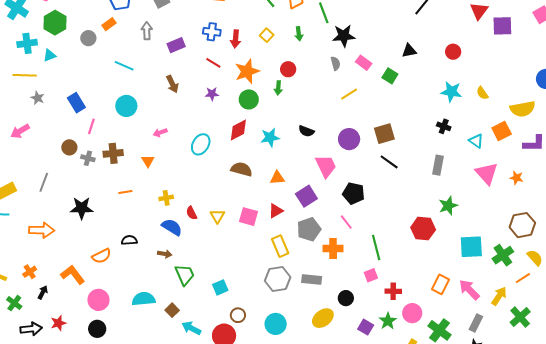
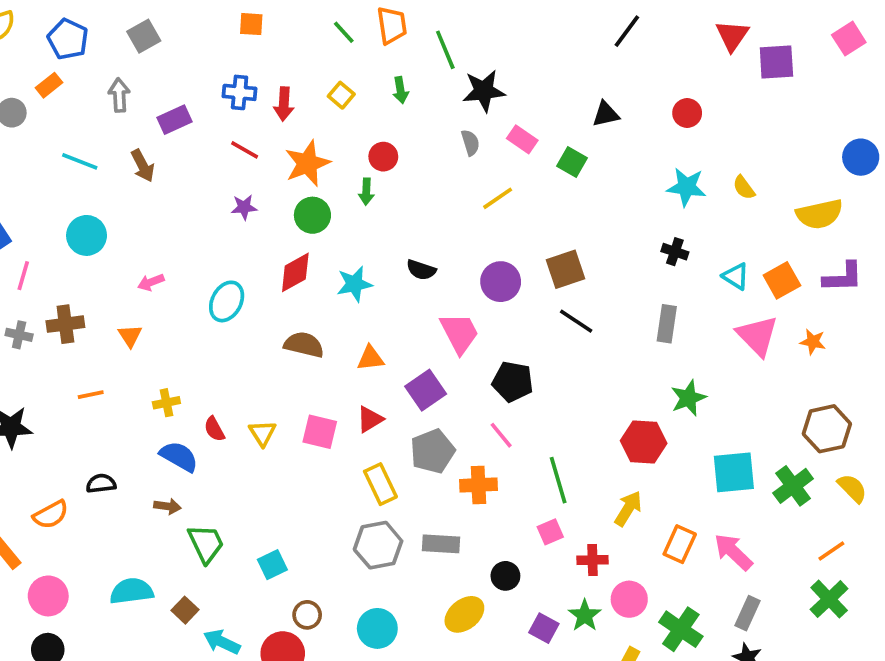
brown arrow: (172, 84) -> (143, 166), moved
orange square: (502, 131) -> (782, 280), moved
orange line: (523, 278) -> (831, 551), moved
yellow arrow: (499, 296) -> (628, 508), moved

